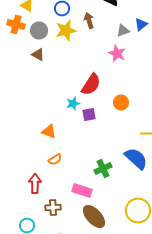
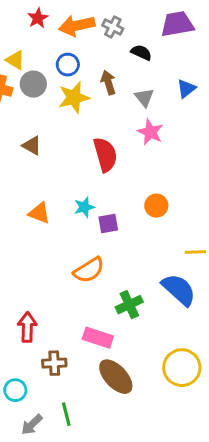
gray circle: (39, 30) -> (33, 84), moved
gray triangle: (123, 30) -> (144, 98), moved, turned -48
brown triangle: (38, 54) -> (32, 146), moved
red semicircle: (91, 84) -> (105, 155), moved, turned -50
orange triangle: (49, 132) -> (39, 213), moved
orange semicircle: (55, 160) -> (89, 270), moved, size x1.5

